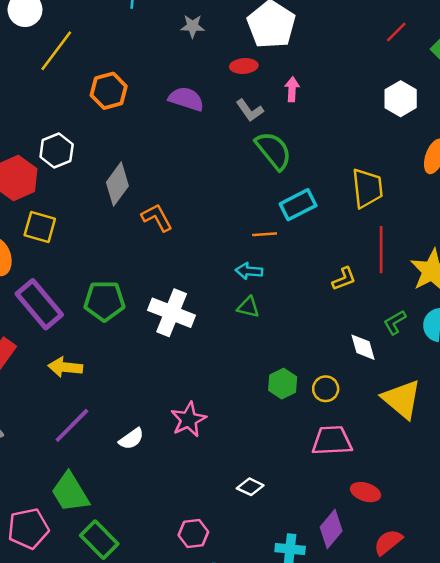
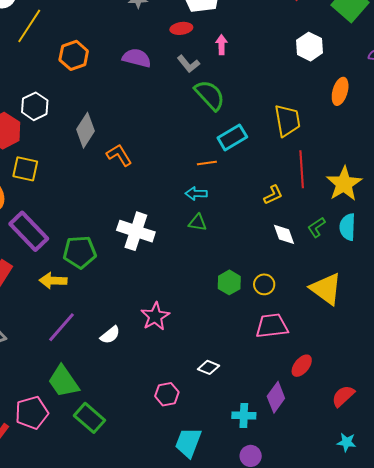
green pentagon: (104, 301) -> (80, 252), moved
white diamond: (363, 347) -> (284, 234), moved
red ellipse: (365, 492) -> (302, 366), turned -65
pink hexagon: (193, 534) -> (167, 394), moved
red semicircle: (388, 542) -> (343, 396), moved

